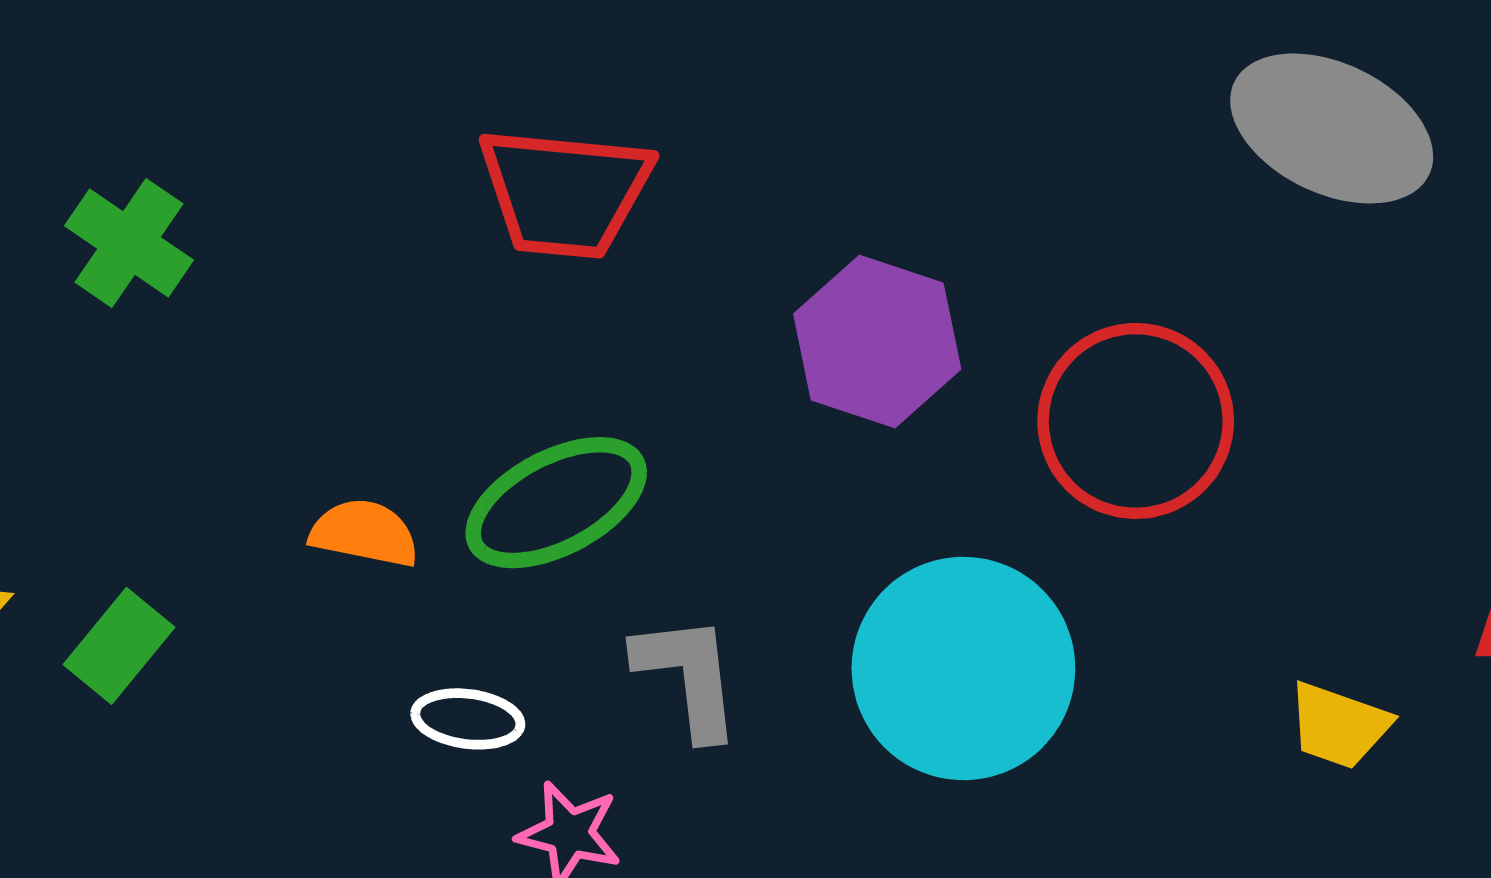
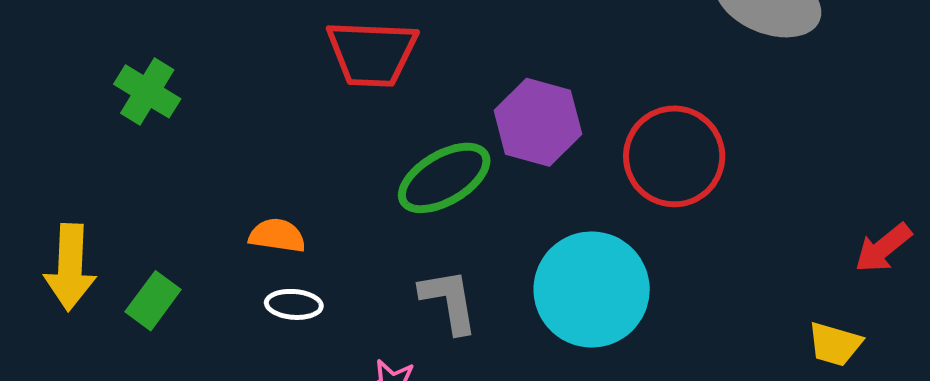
green ellipse: (556, 503) -> (444, 178), moved
white ellipse: (468, 719) -> (294, 304), moved
yellow trapezoid: (1339, 725) -> (835, 344), moved

